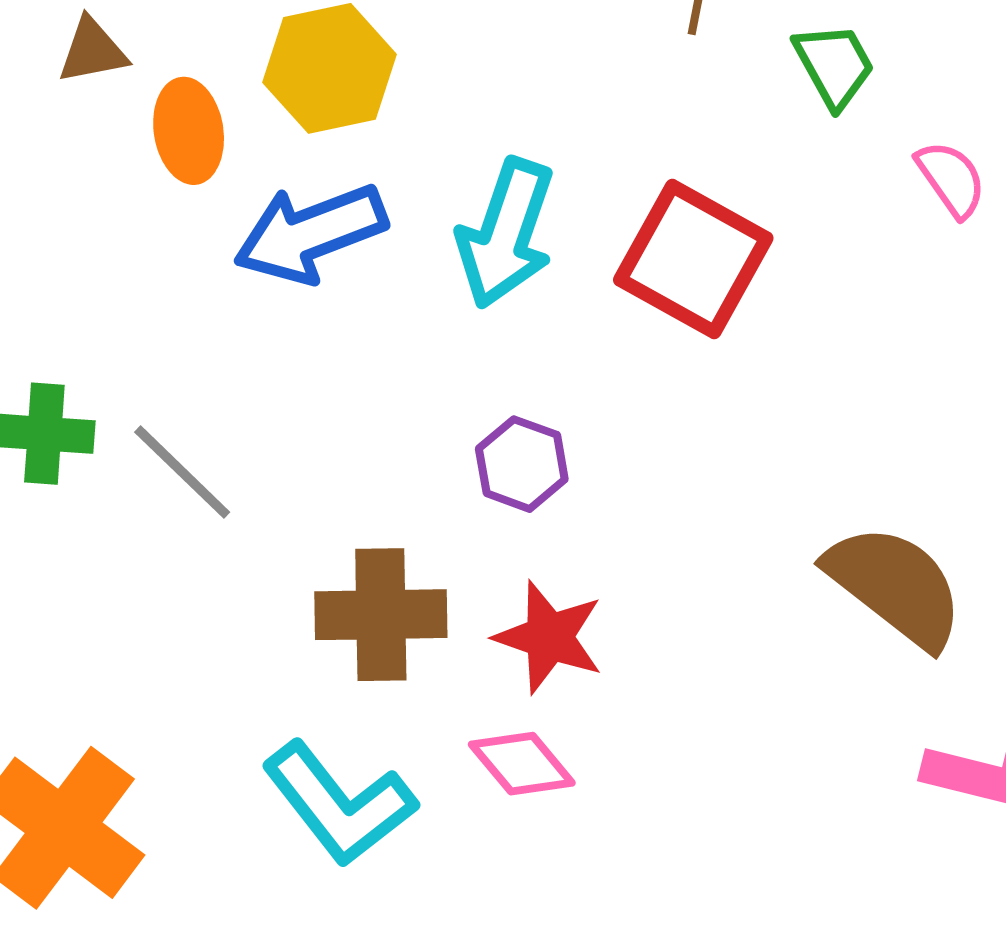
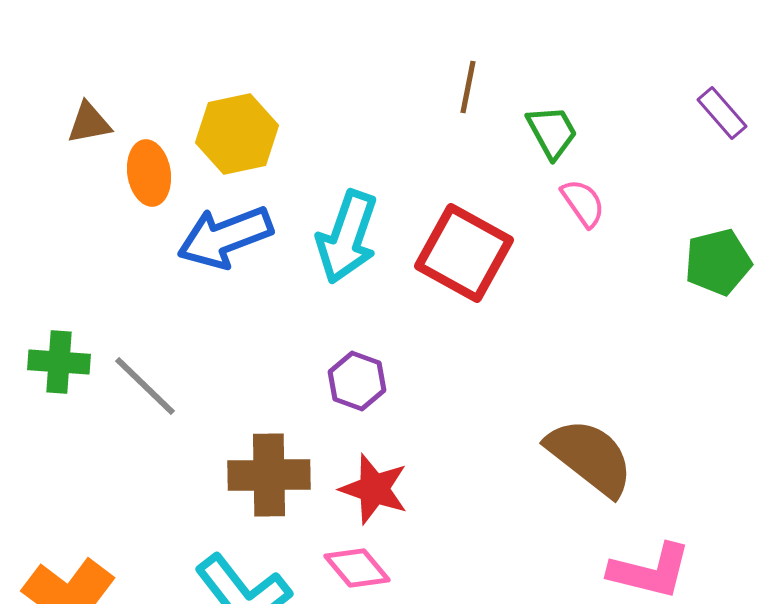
pink semicircle: (951, 179) -> (583, 203), moved

